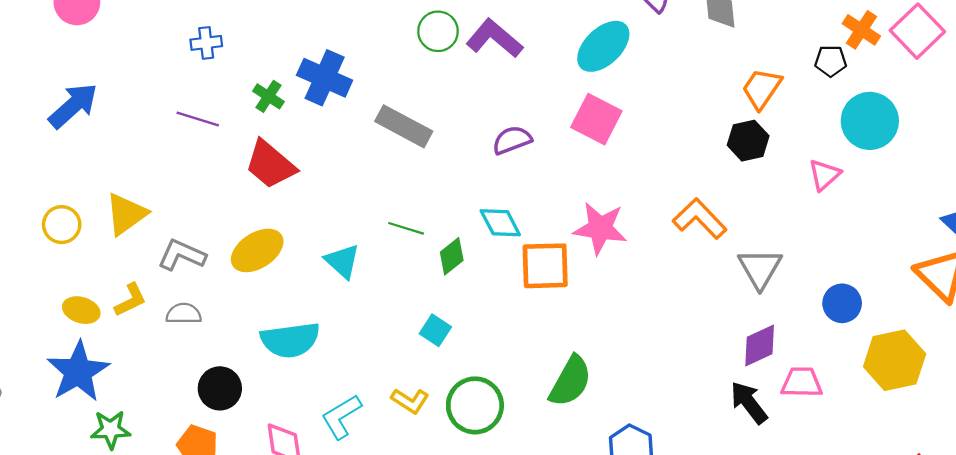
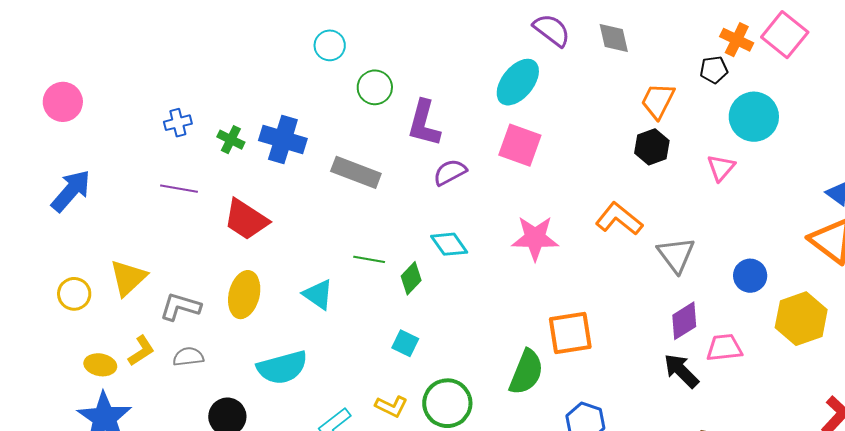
purple L-shape: (494, 38) -> (424, 123), moved, turned -108
green cross: (268, 96) -> (231, 140), moved
yellow ellipse: (257, 250) -> (244, 295), turned -36
orange square: (545, 266) -> (570, 333), moved

